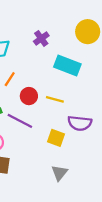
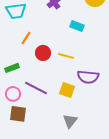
cyan rectangle: (67, 66) -> (77, 26), size x0.6
purple line: (20, 121) -> (36, 88), moved

